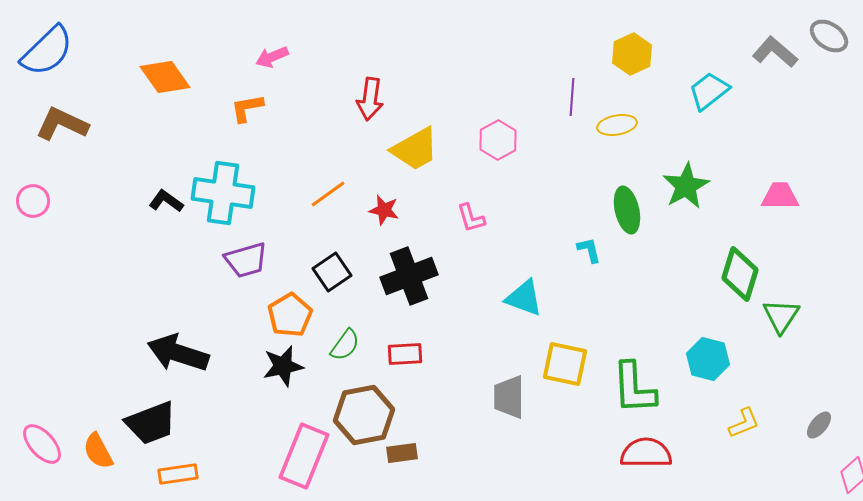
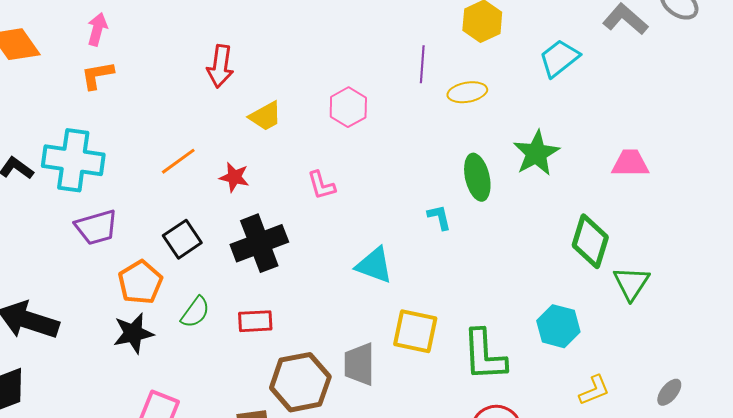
pink arrow: (272, 57) -> (97, 29), moved, turned 128
yellow trapezoid: (415, 149) -> (265, 116), size x0.7
brown hexagon: (364, 415) -> (300, 382), moved

